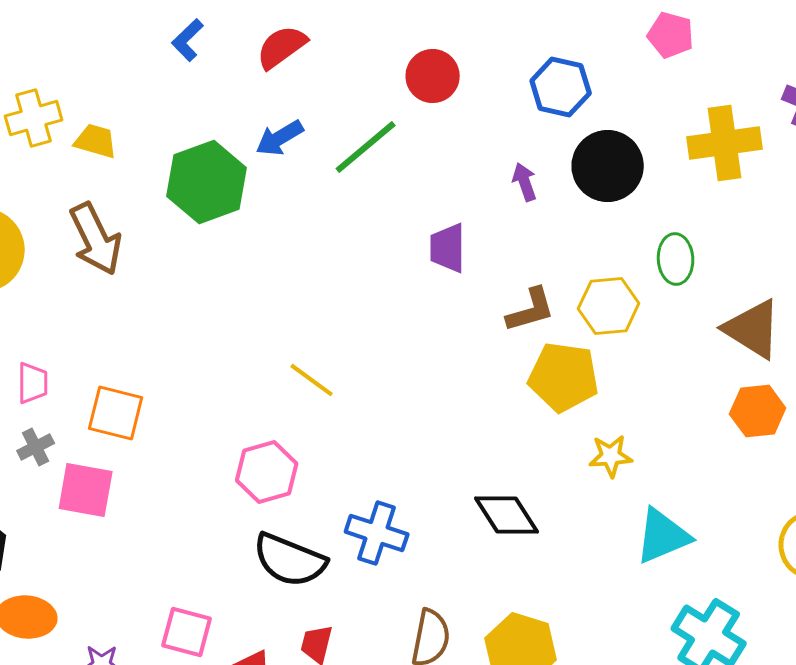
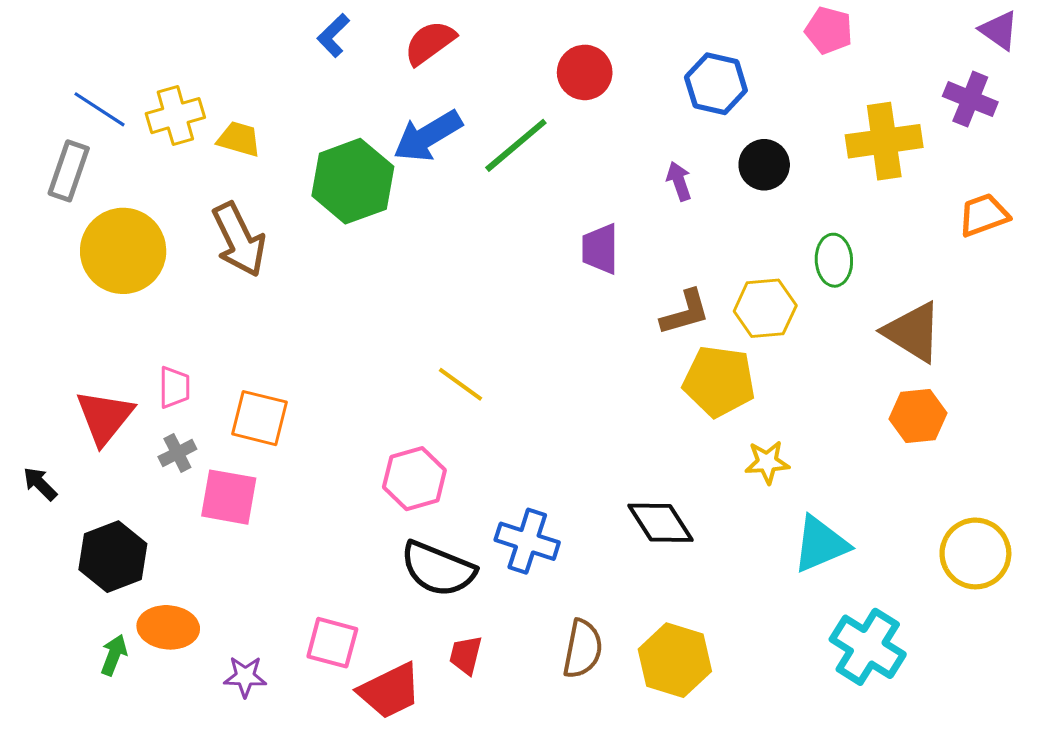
blue arrow: (280, 138) -> (428, 136), size x1.4
black circle: (608, 166) -> (764, 165), size x0.7

